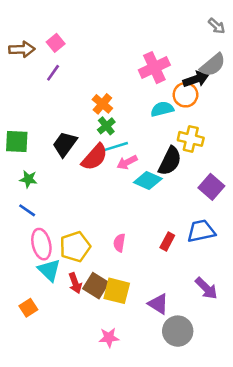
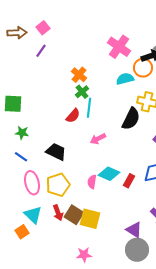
pink cross: (154, 68) -> (119, 47), turned -30
black trapezoid: (65, 144) -> (56, 152), moved, turned 80
cyan line: (115, 147) -> (89, 108), turned -66
red semicircle: (95, 157) -> (73, 116), size x0.7
pink arrow: (127, 162) -> (98, 139), moved
cyan diamond: (148, 180) -> (109, 174), moved
cyan triangle: (49, 270) -> (33, 215), moved
purple triangle: (158, 304) -> (134, 230), moved

